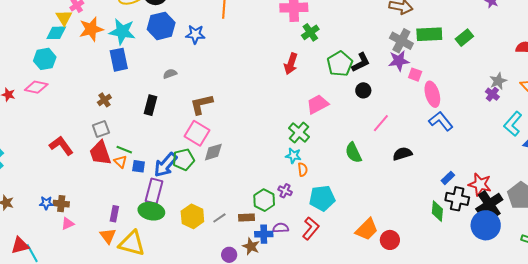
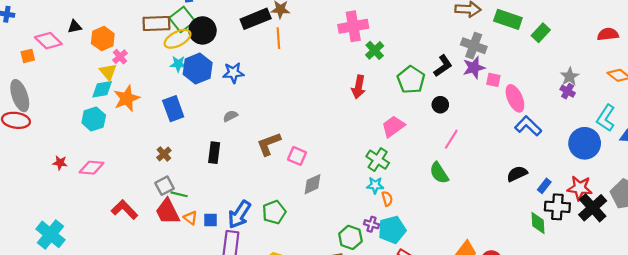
blue hexagon: (161, 26) -> (198, 69), moved
orange star: (91, 29) -> (127, 98), moved
cyan star: (122, 32) -> (178, 64), moved, size x0.6
blue star: (195, 34) -> (233, 73), moved
green rectangle: (429, 34) -> (508, 19), moved, turned 30
black L-shape: (361, 62) -> (443, 66), moved
gray star: (498, 81) -> (570, 77), moved
pink diamond: (36, 87) -> (91, 168), moved
purple cross: (492, 94) -> (568, 91), moved
pink line: (381, 123) -> (451, 139), moved
pink square: (197, 133) -> (297, 156), moved, size x0.7
green line: (124, 150) -> (179, 194), moved
gray diamond: (213, 152) -> (312, 184), moved
black semicircle: (402, 154) -> (517, 174), moved
green pentagon: (183, 160) -> (274, 212), moved
cyan pentagon: (322, 198) -> (392, 230), moved
blue circle: (486, 225) -> (585, 143), moved

